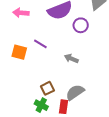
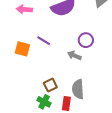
purple circle: (81, 25) -> (86, 40), moved
gray semicircle: (75, 92) -> (78, 89), turned -60

